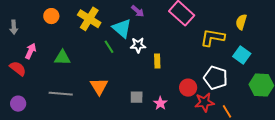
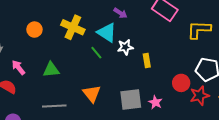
pink arrow: (31, 51) -> (18, 67), turned -56
gray square: (137, 97) -> (131, 99), size x1.6

